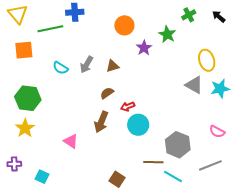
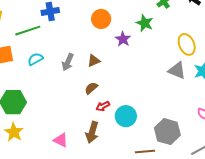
cyan semicircle: (60, 68) -> (35, 59), moved, turned 126
red arrow: (128, 106) -> (103, 106), moved
brown arrow: (101, 122) -> (92, 132), moved

